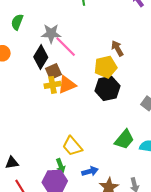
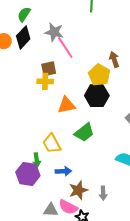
black diamond: (41, 57) -> (23, 37), moved
yellow pentagon: (106, 67) -> (99, 75), turned 30
orange triangle: (67, 85) -> (66, 105), moved
green trapezoid: (124, 139) -> (84, 132), moved

